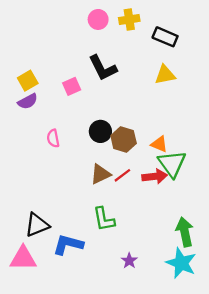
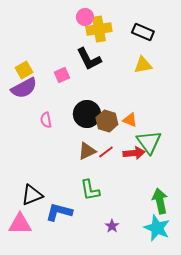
yellow cross: (129, 19) -> (99, 29), moved, size x1.4
purple semicircle: (28, 101) -> (24, 88), size x1.5
black circle: (100, 131) -> (87, 114), size x1.4
orange triangle: (159, 144) -> (130, 120), moved

